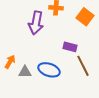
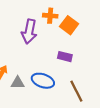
orange square: (85, 17) -> (69, 25), moved
brown line: (83, 66) -> (76, 91), moved

